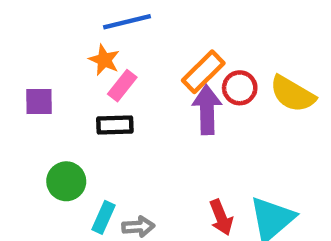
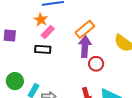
red circle: (240, 88) -> (96, 64), moved
green circle: (66, 181) -> (15, 81), moved

